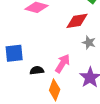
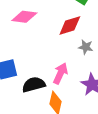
black semicircle: (37, 70) -> (34, 85), size x1.5

